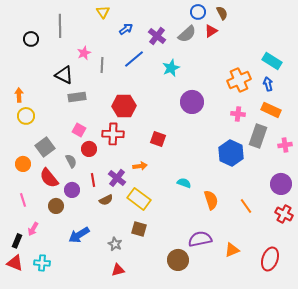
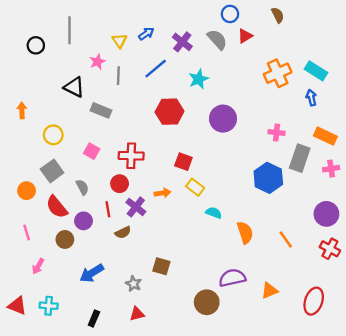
yellow triangle: (103, 12) -> (120, 41), moved
brown semicircle: (222, 13) -> (278, 15), moved
gray semicircle: (187, 34) -> (217, 40), turned -90
orange cross: (239, 80) -> (278, 73), moved
gray rectangle: (77, 97) -> (101, 110), moved, turned 30
red hexagon: (124, 106) -> (170, 112), moved
orange rectangle: (271, 110) -> (325, 136), moved
yellow circle: (26, 116) -> (53, 135), moved
red circle: (89, 149) -> (120, 184), moved
yellow rectangle: (139, 199) -> (195, 187), moved, size x0.7
black rectangle: (17, 241) -> (94, 319), moved

